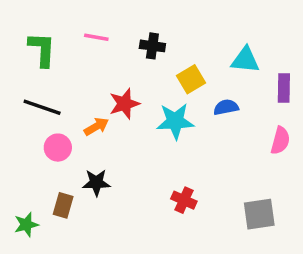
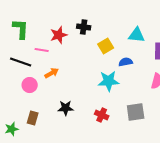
pink line: (96, 37) -> (42, 50), moved
red star: (124, 104) -> (59, 35), moved
cyan star: (175, 121) -> (109, 81), moved
black star: (96, 183) -> (66, 108), moved
gray square: (259, 214) -> (136, 112), moved

